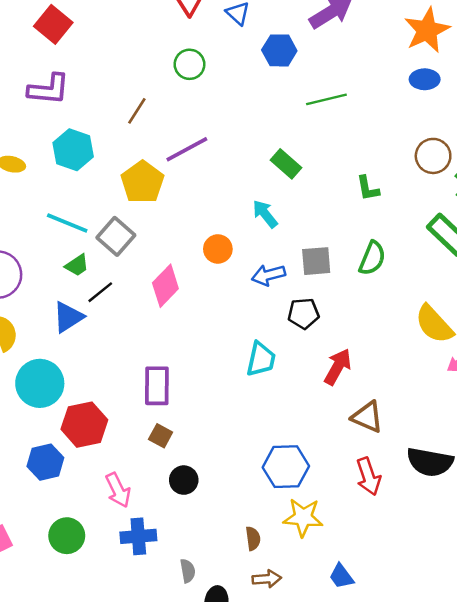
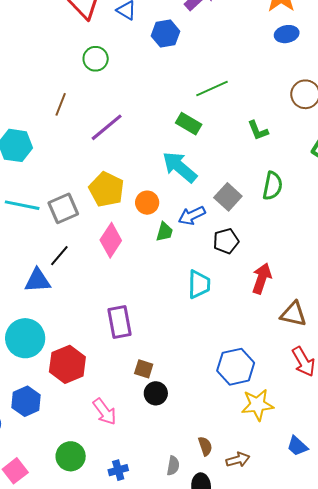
green line: (326, 99) -> (212, 88), moved
yellow pentagon: (142, 182) -> (106, 189), moved
cyan arrow: (265, 214) -> (180, 167), size x1.5
gray square: (116, 236) -> (63, 208), turned 36
gray square: (316, 261) -> (228, 197), turned -32
green trapezoid: (77, 265) -> (164, 232), moved, turned -30
blue triangle: (68, 317) -> (38, 281), turned 40
brown square: (161, 436) -> (144, 369), moved
blue hexagon: (45, 462) -> (26, 401), moved
blue cross: (138, 536) -> (118, 470), moved, size x0.7
brown semicircle: (253, 538) -> (205, 446), moved
gray semicircle: (188, 571) -> (173, 466), turned 30

